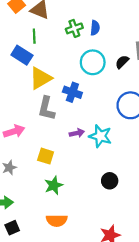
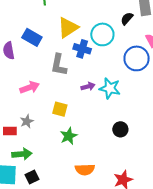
blue rectangle: (22, 55) -> (32, 37), moved
cyan circle: (93, 62) -> (102, 34), moved
yellow triangle: (41, 78) -> (68, 28), moved
orange semicircle: (57, 221) -> (85, 169), moved

